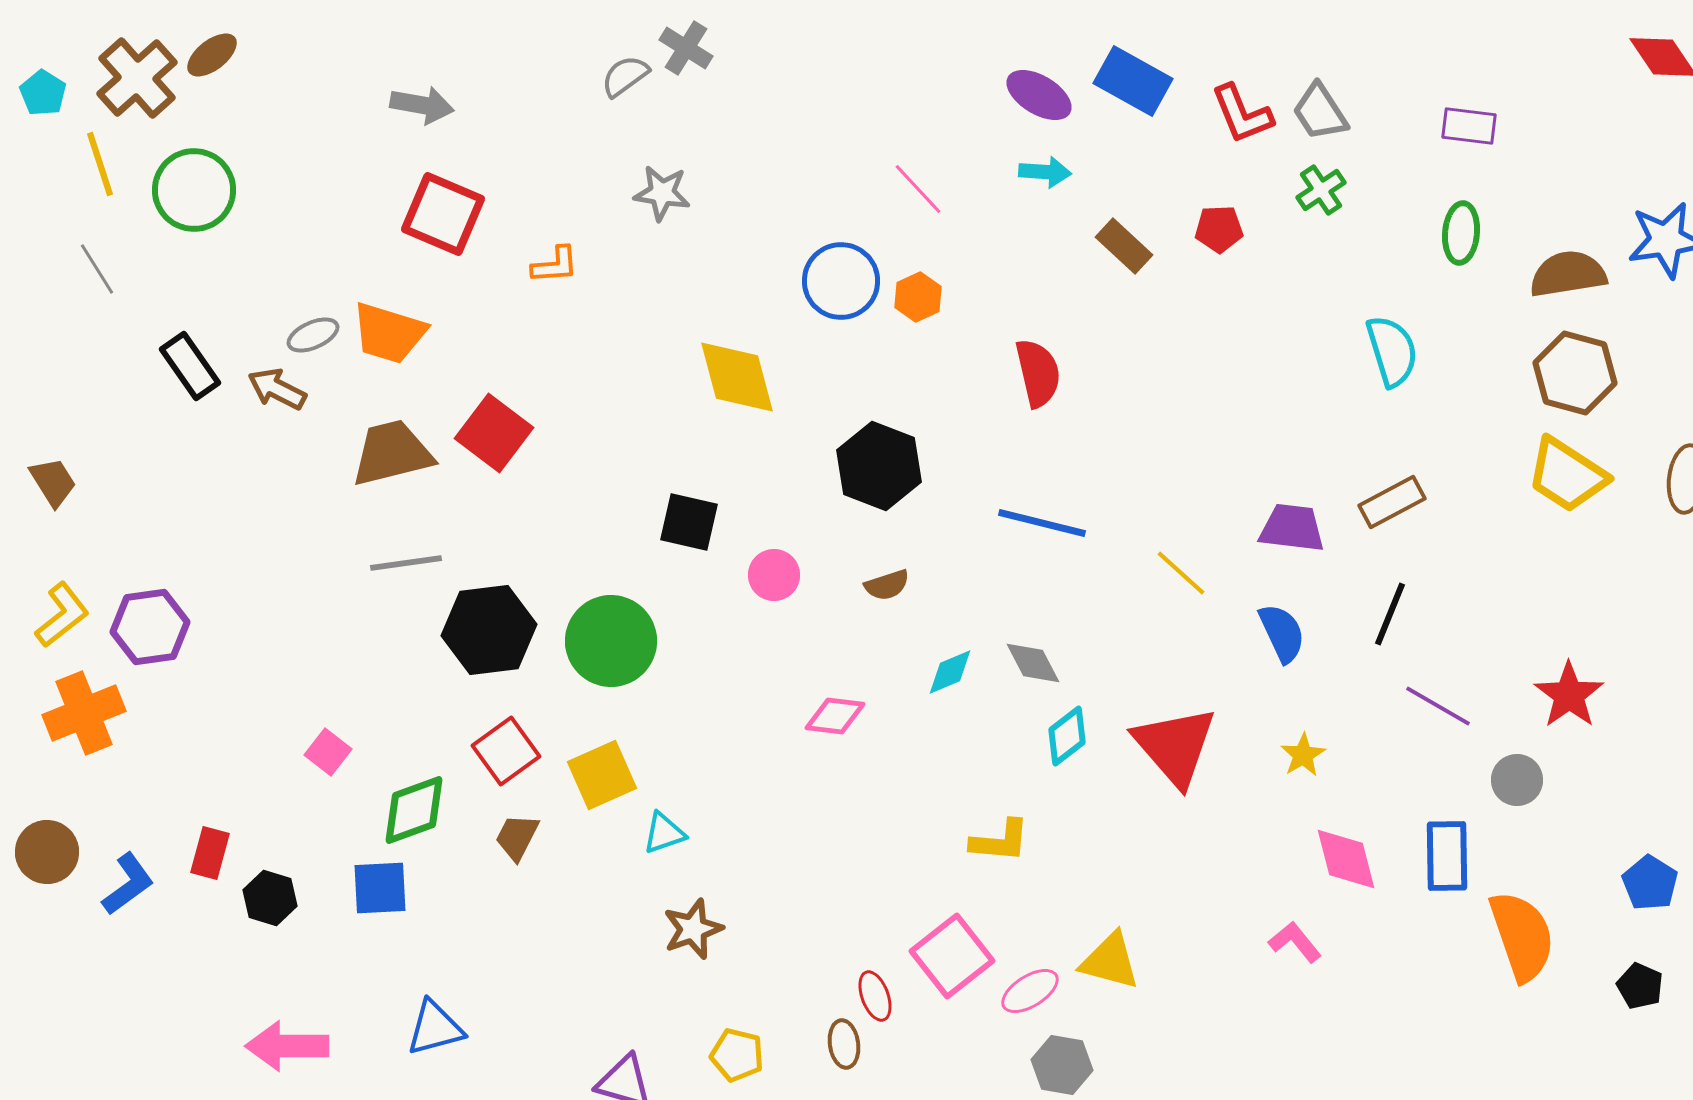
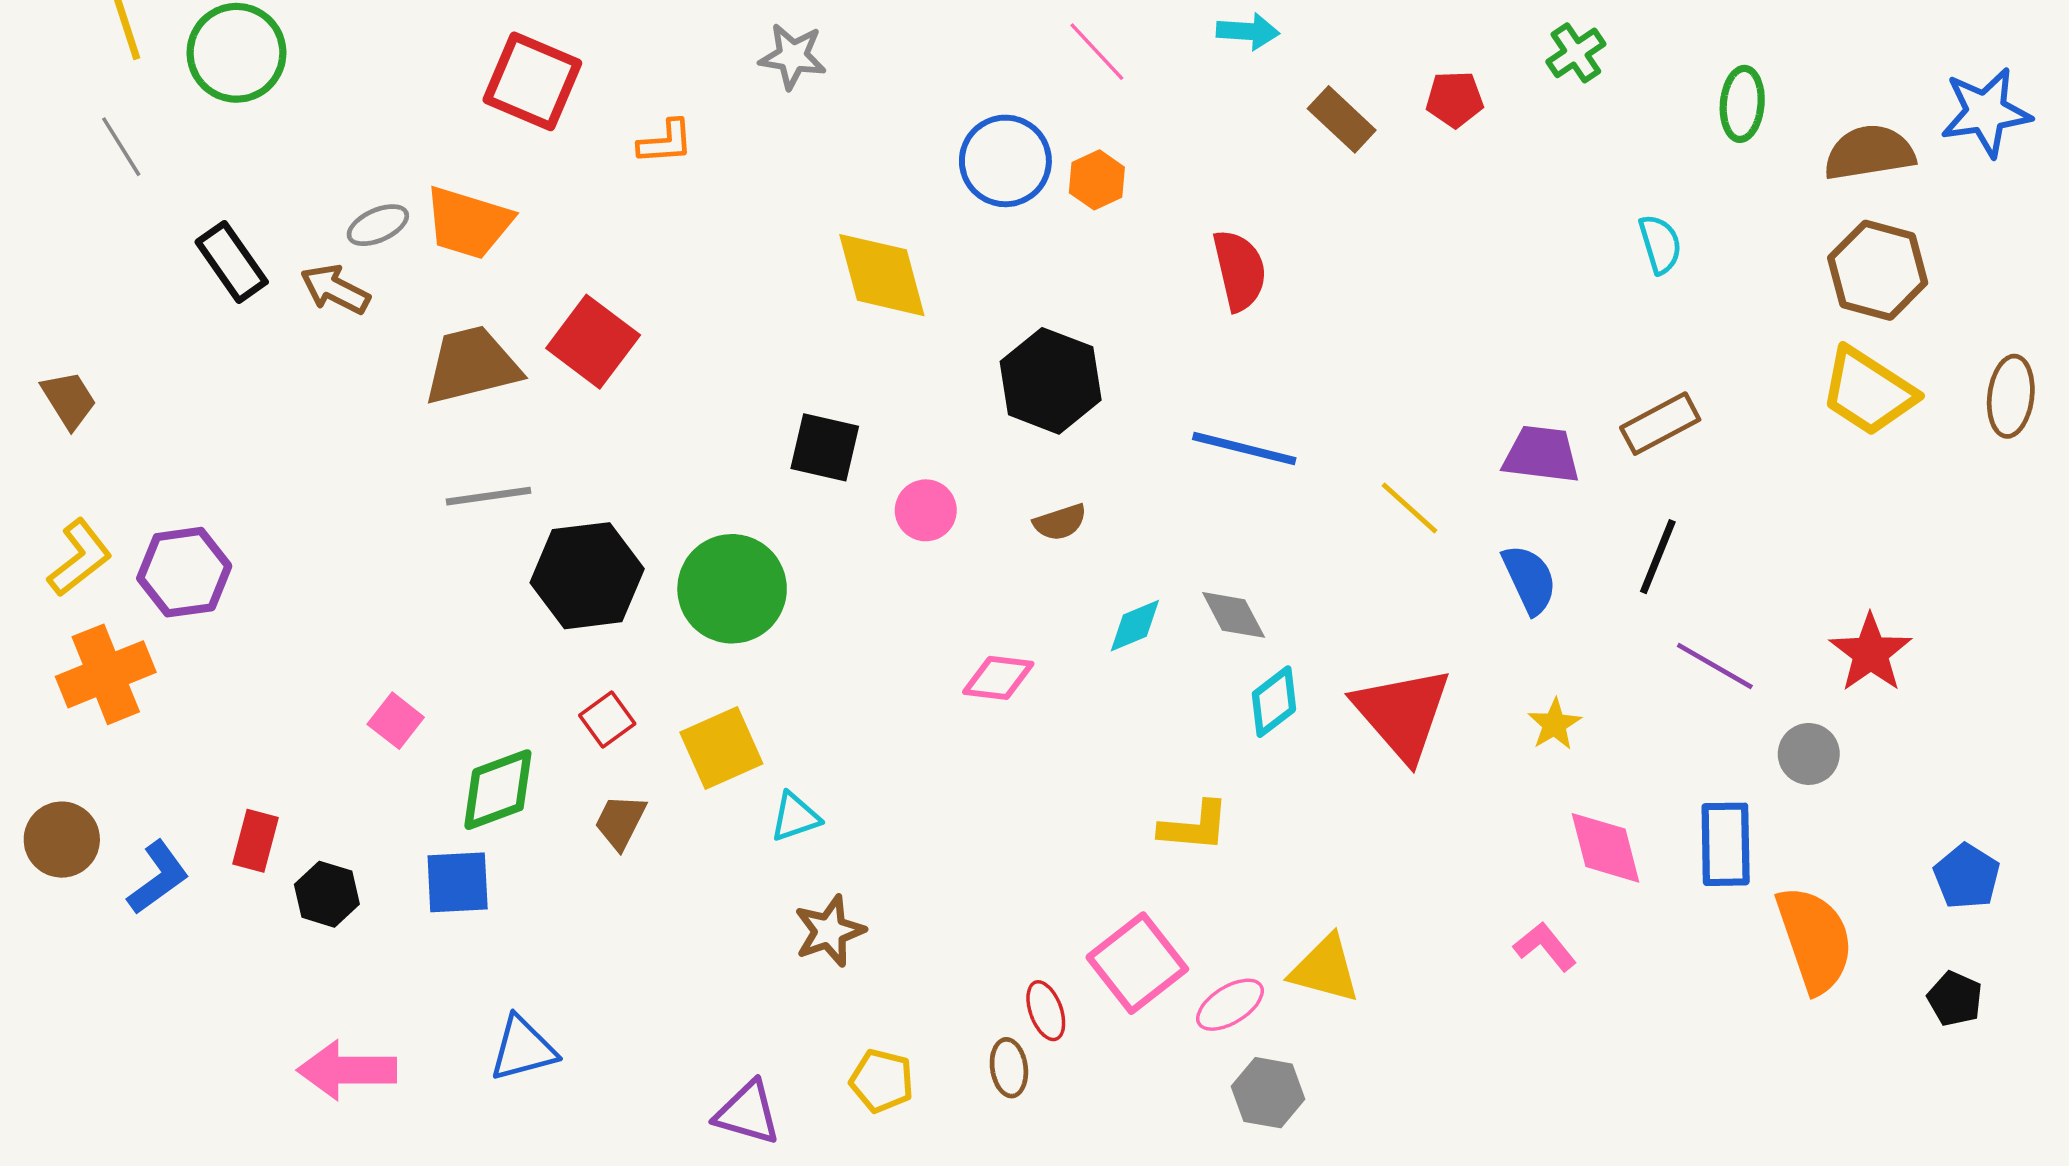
cyan semicircle: (1392, 351) -> (1660, 244), size x0.7
red square: (506, 751) -> (607, 719), size x0.7

